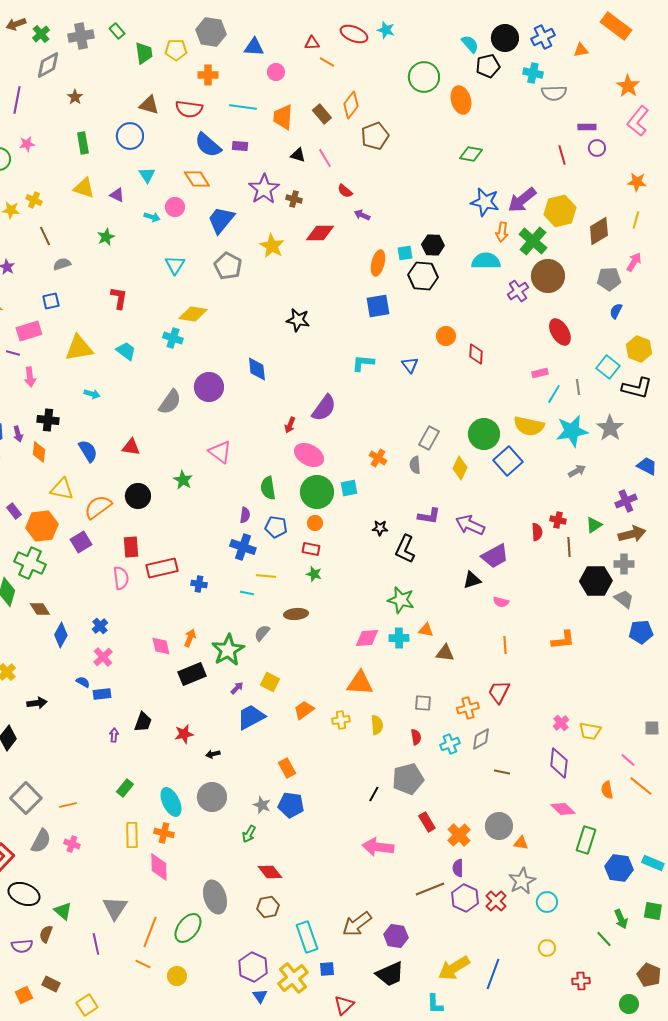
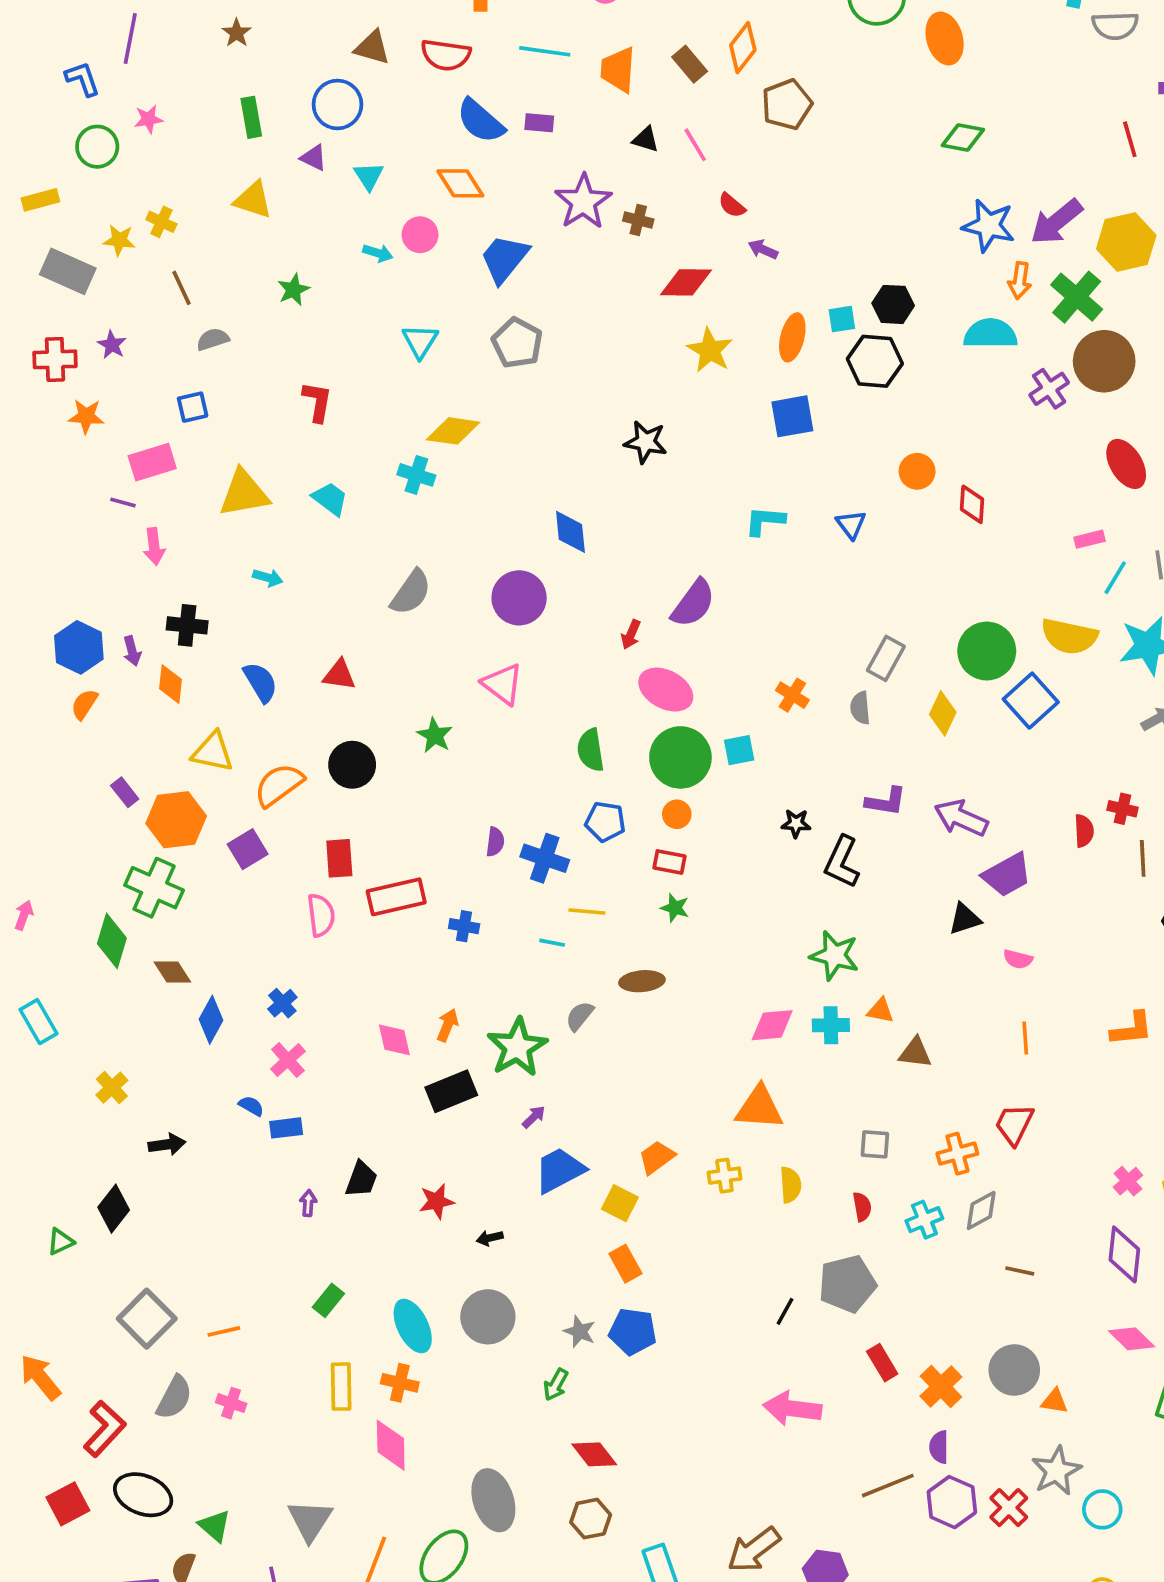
purple triangle: (117, 195) -> (314, 158), moved
yellow star: (272, 246) -> (710, 350), moved
purple circle: (209, 387) -> (519, 598), moved
purple semicircle: (245, 515) -> (495, 842), moved
yellow square: (270, 682) -> (620, 1203), moved

